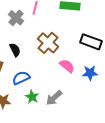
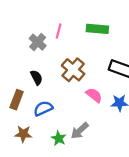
green star: (32, 97) -> (59, 138), moved

